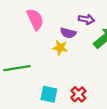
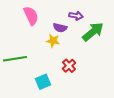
cyan square: (49, 94) -> (43, 82), turned -35
red cross: (78, 94) -> (69, 66), moved

